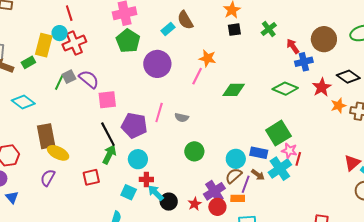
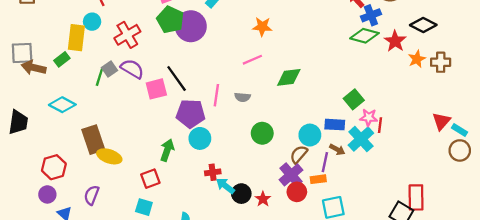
red cross: (74, 43) -> (127, 35), moved
purple circle: (157, 64) -> (191, 26), moved
pink line: (197, 76) -> (252, 60), moved, turned 48
green diamond: (285, 89) -> (364, 36), moved
green diamond: (234, 90) -> (289, 77), moved
green square: (278, 133) -> (354, 99), size x0.7
black line: (108, 134) -> (177, 79), moved
cyan circle: (138, 159) -> (200, 138), moved
brown semicircle: (234, 176) -> (299, 154), moved
purple semicircle: (48, 178) -> (92, 195), moved
cyan square: (129, 192) -> (144, 207), moved
red star: (195, 204) -> (263, 199), moved

